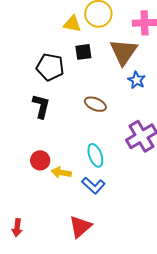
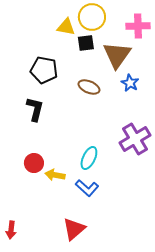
black square: (83, 52) -> (86, 43), moved
brown ellipse: (95, 104) -> (89, 87), moved
cyan ellipse: (95, 155) -> (89, 158), turned 45

